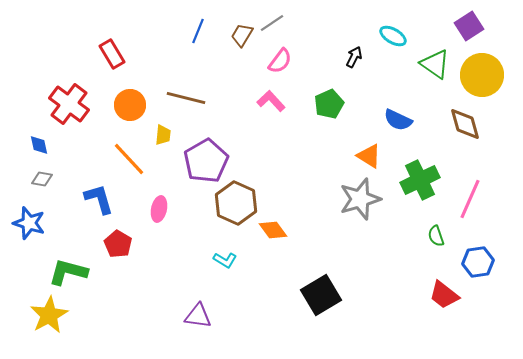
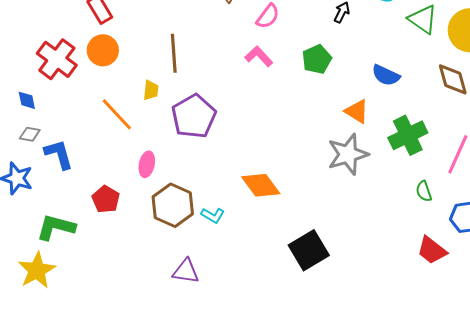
brown line: (186, 98) -> (174, 53), turned 72
orange circle: (130, 105) -> (103, 50), moved
blue L-shape: (99, 199) -> (59, 154), moved
brown hexagon: (236, 203) -> (173, 205), moved
orange diamond: (273, 230) -> (261, 185), size x1.4

